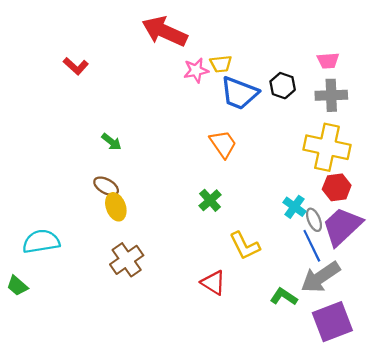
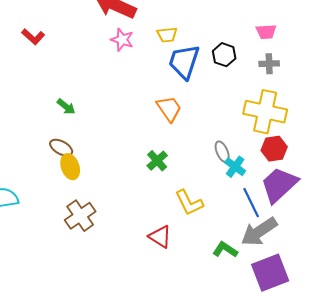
pink star: (196, 70) -> (122, 40), moved, turned 30
blue trapezoid: (239, 93) -> (184, 62), turned 87
gray cross: (331, 95) -> (269, 64), size x0.7
gray ellipse: (314, 220) -> (222, 152), moved

